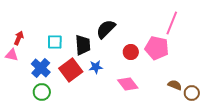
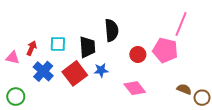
black semicircle: (106, 29) -> (112, 30), turned 130
red arrow: (19, 38) -> (32, 48), moved
green circle: (42, 92) -> (16, 97), moved

